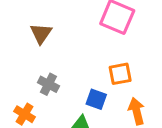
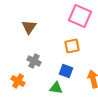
orange square: (120, 74) -> (72, 46), moved

